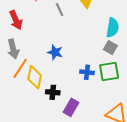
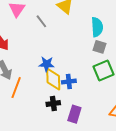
blue cross: (87, 72) -> (69, 82), moved
yellow diamond: (35, 77) -> (53, 79), moved

